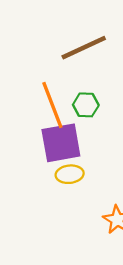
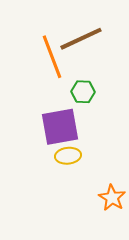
orange line: (52, 105) -> (52, 57), moved

